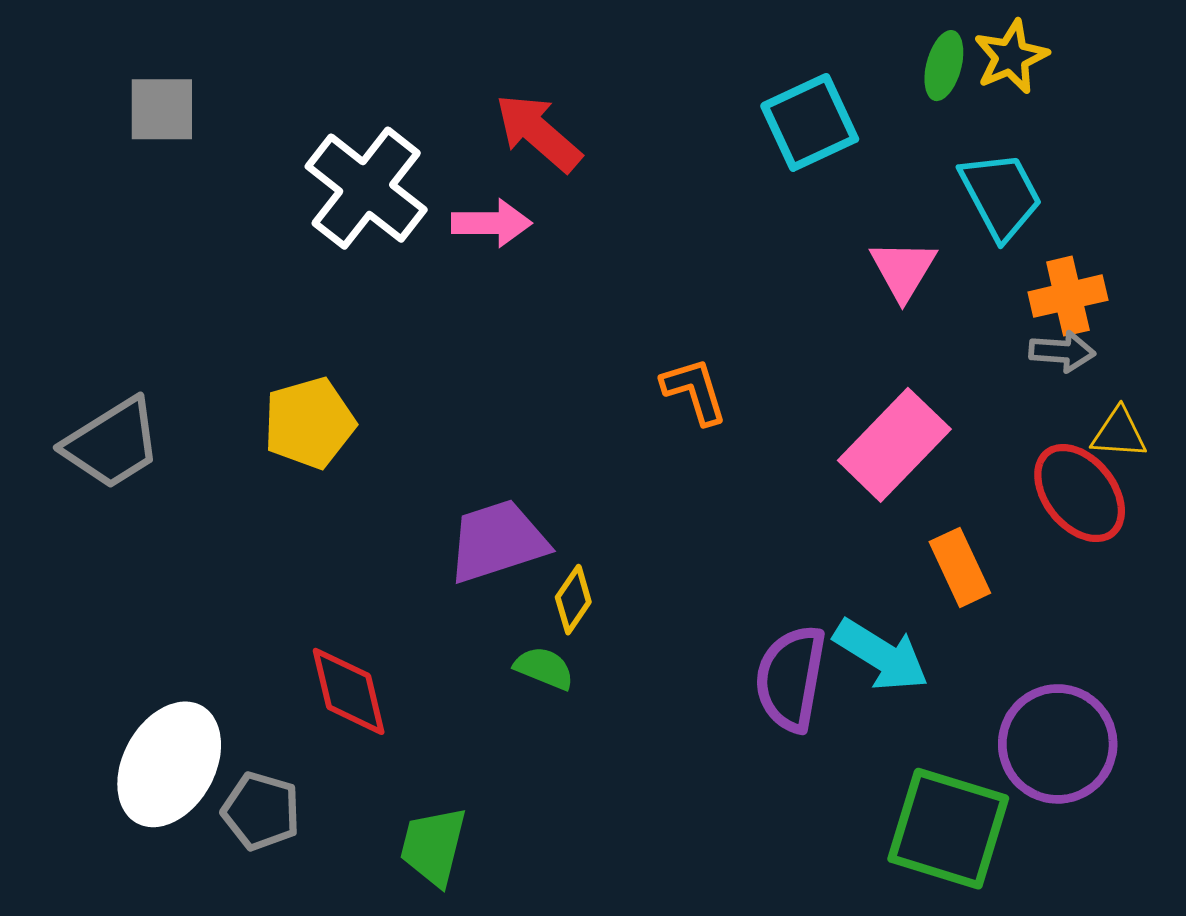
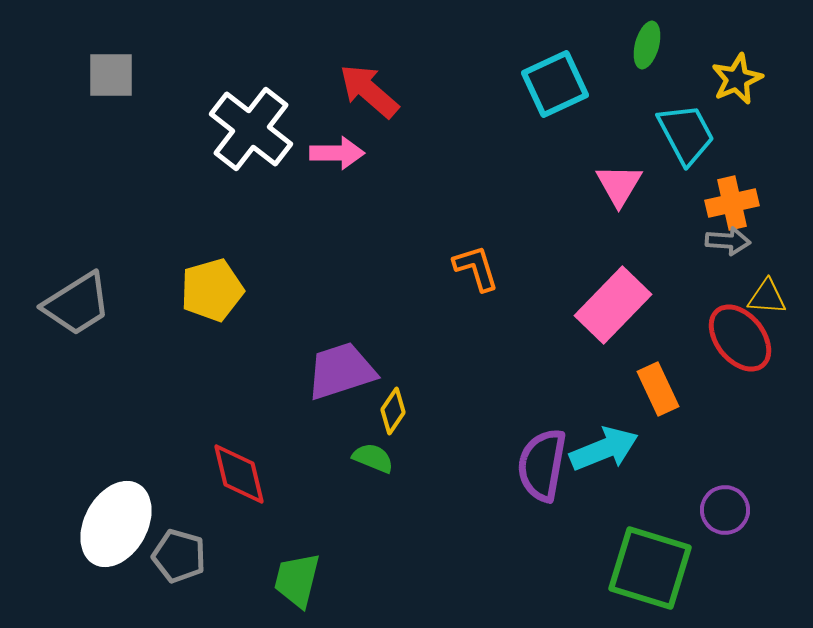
yellow star: (1011, 57) -> (737, 79), moved
cyan arrow: (881, 655) -> (604, 449), turned -54
purple circle: (1058, 744) -> (725, 510), size x0.6

